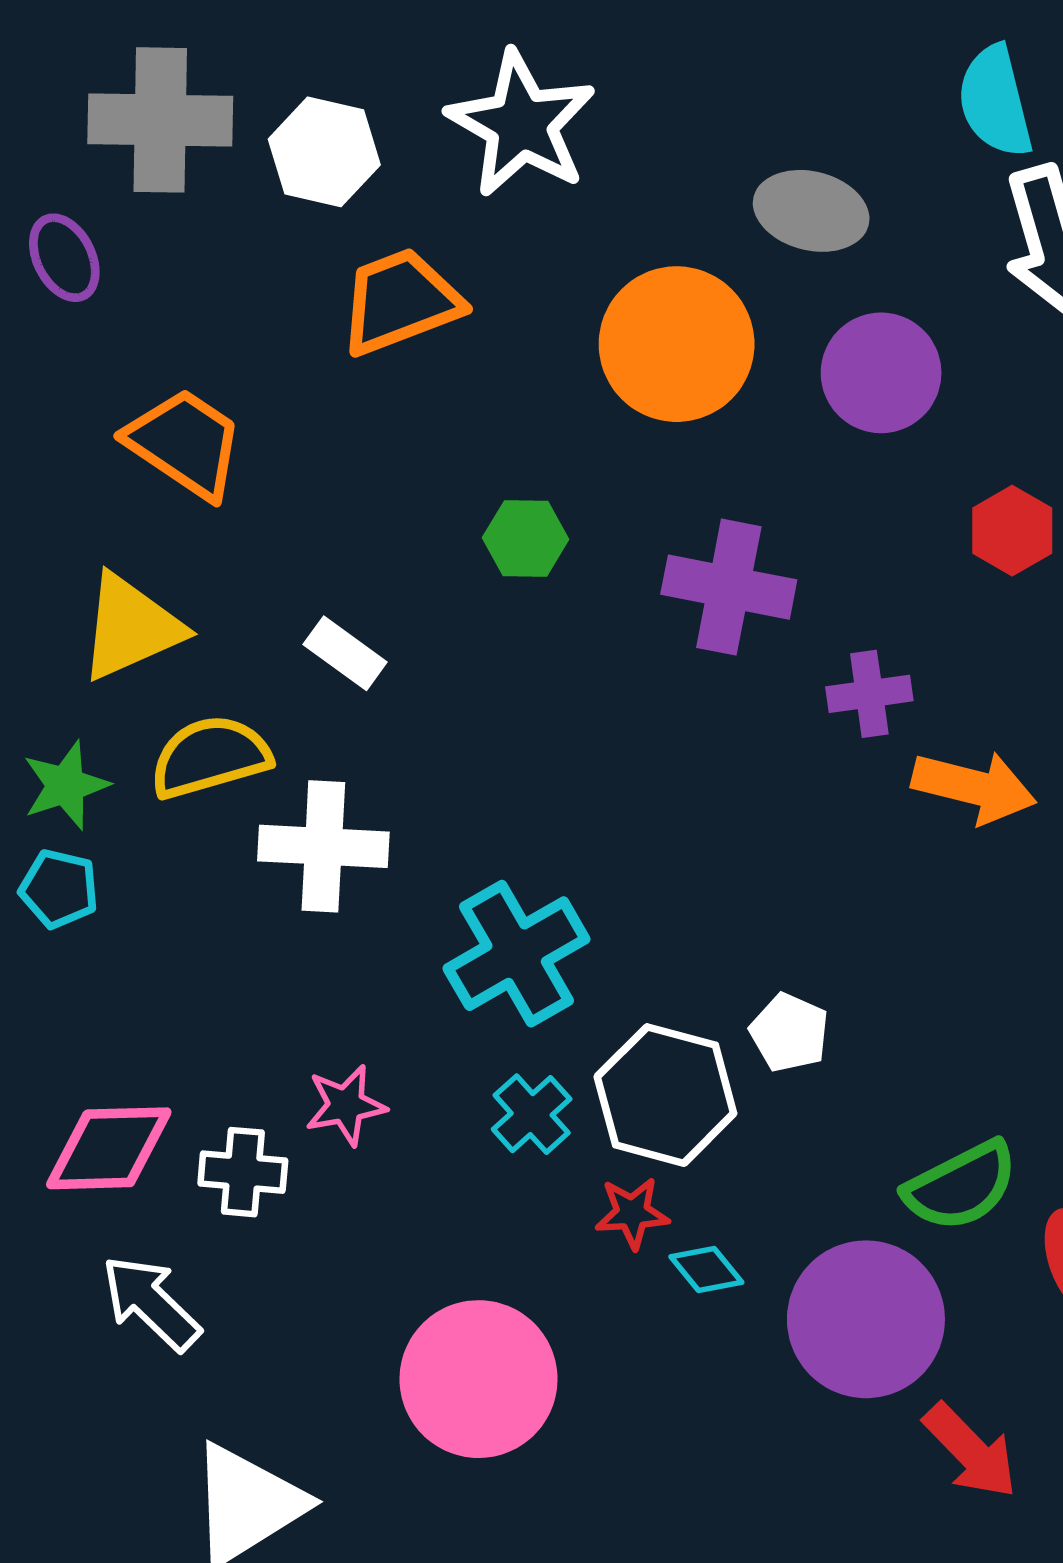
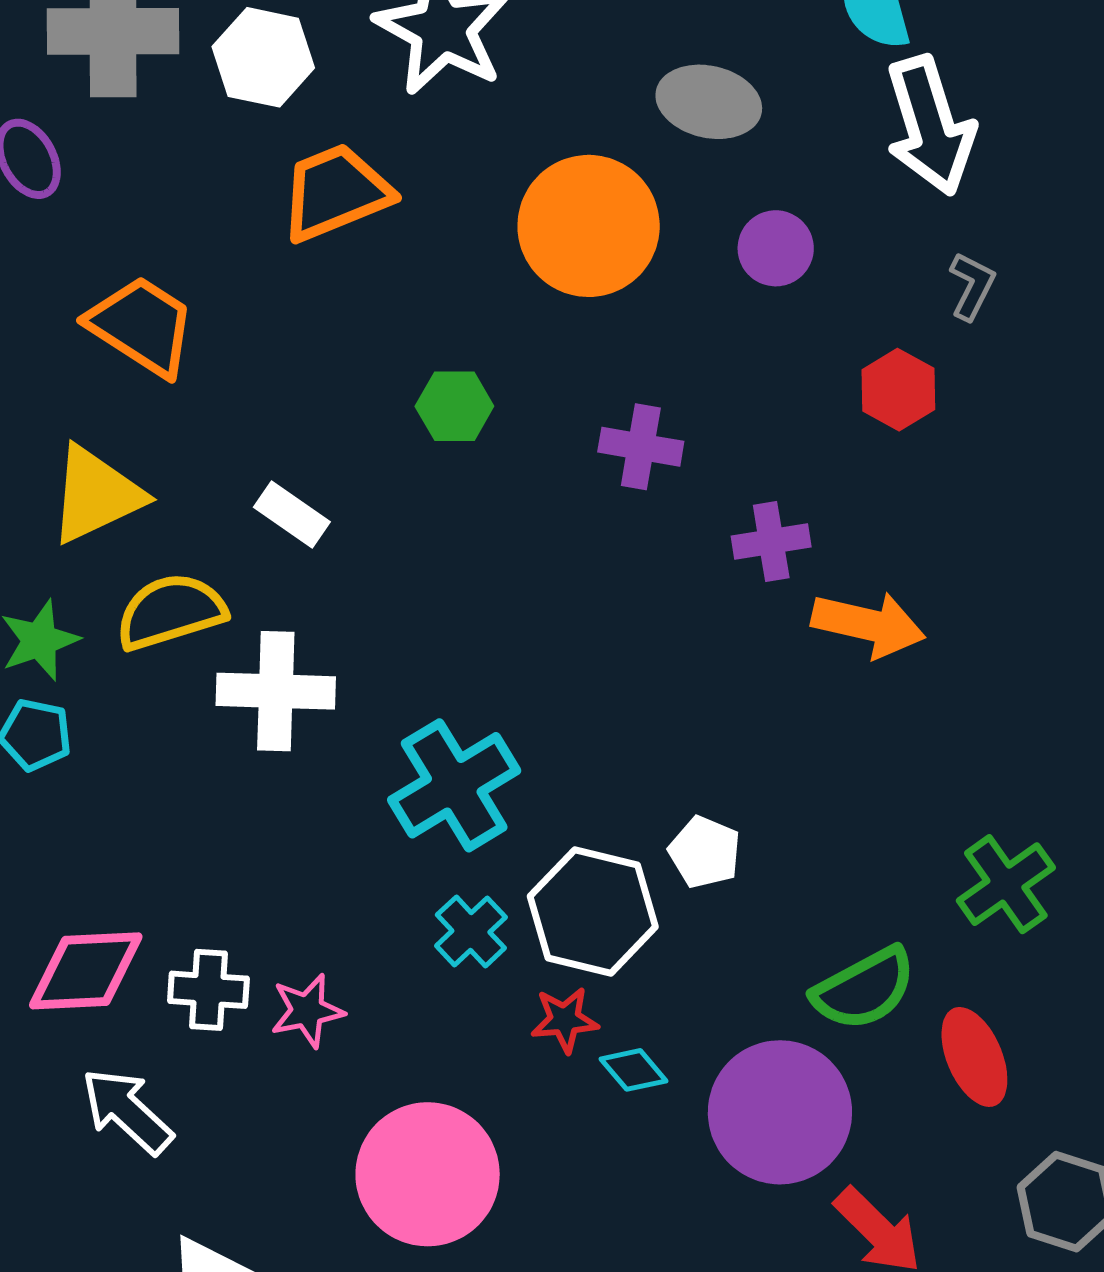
purple circle: (881, 373) -> (776, 248), size x0.7
purple cross: (729, 587) -> (641, 447), size x0.7
pink star: (346, 1105) -> (307, 1011), moved

